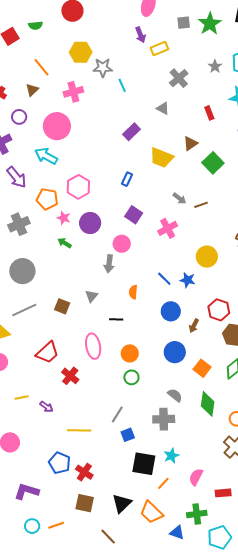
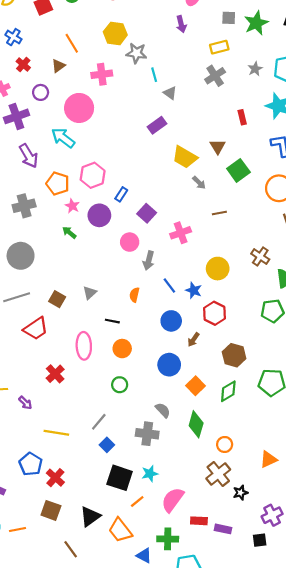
yellow rectangle: (159, 48) -> (219, 47), moved
gray triangle: (163, 108) -> (170, 93), moved
brown triangle: (191, 143) -> (218, 147), turned -35
blue rectangle: (127, 179) -> (121, 194), moved
gray arrow: (180, 198) -> (199, 183), moved
gray arrow: (109, 264) -> (149, 260), moved
red hexagon: (219, 310) -> (215, 313), moved
red trapezoid: (47, 352) -> (36, 329), moved
orange circle: (130, 353) -> (122, 349), moved
blue square: (128, 435) -> (107, 445), turned -32
pink semicircle: (196, 477) -> (173, 500), size x1.4

